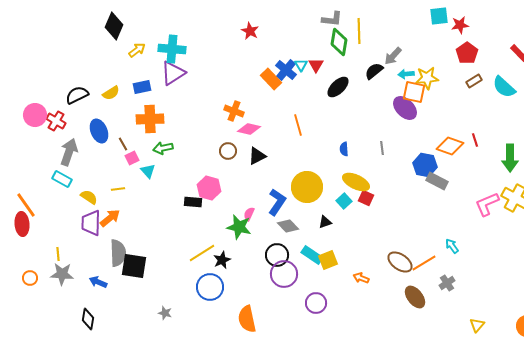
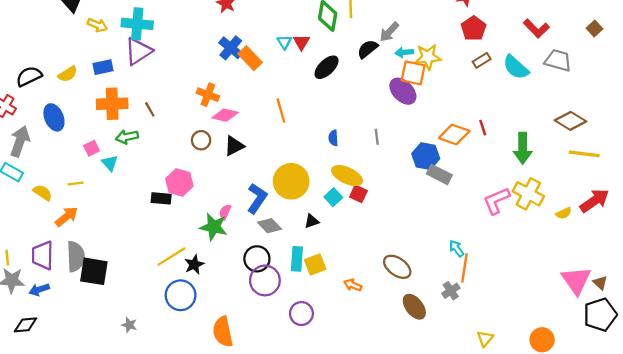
yellow arrow: (137, 50) -> (97, 25), turned 60
blue cross: (286, 70) -> (231, 48), moved
brown line: (123, 144) -> (150, 109), moved
purple trapezoid: (91, 223) -> (43, 255), moved
cyan rectangle: (312, 255) -> (297, 259), turned 60
orange line: (424, 263) -> (464, 268), moved, turned -50
blue arrow: (98, 282) -> (39, 290), moved, turned -42
black diamond: (88, 319) -> (25, 325), moved, turned 75

